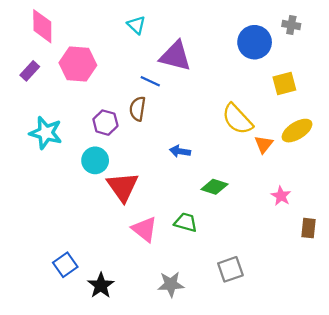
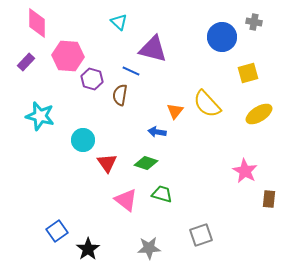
purple hexagon: (105, 123) -> (92, 79), moved
orange triangle: (264, 144) -> (175, 111), moved
red triangle: (123, 187) -> (107, 163), size x0.7
green diamond: (214, 187) -> (146, 163), moved
pink star: (281, 196) -> (245, 171), size x1.4

